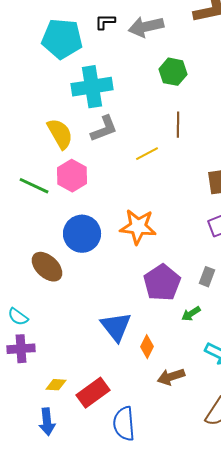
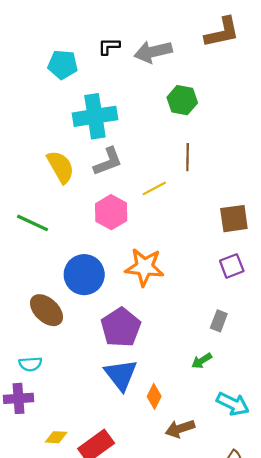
cyan pentagon: (62, 39) -> (63, 65), size x0.7
pink hexagon: (72, 176) -> (111, 212), moved
purple pentagon: (162, 283) -> (121, 327), moved
cyan semicircle: (18, 317) -> (30, 364), moved, turned -40

